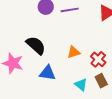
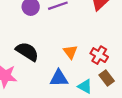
orange triangle: (74, 52) -> (70, 52), turned -40
blue triangle: (47, 73) -> (59, 78), moved

